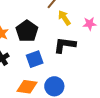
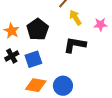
blue square: (35, 59) -> (33, 59), moved

